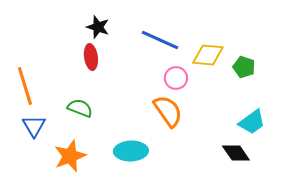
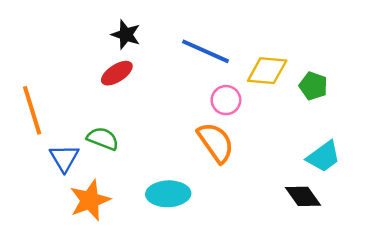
red ellipse: (91, 57) -> (117, 73), turned 65
blue triangle: (34, 126) -> (64, 158), moved

